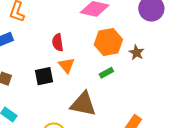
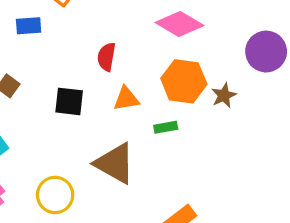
brown star: (136, 53) -> (224, 95), moved
orange triangle: (67, 65) -> (126, 99), moved, turned 42

